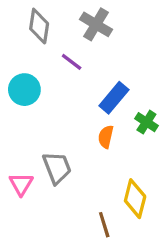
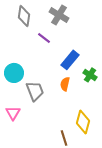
cyan circle: (24, 90) -> (14, 73), moved
gray trapezoid: (57, 168) -> (35, 91), moved

